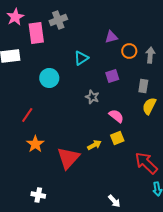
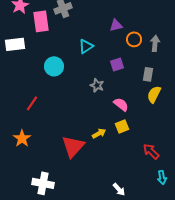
orange star: (35, 144) -> (22, 138), moved
red arrow: (146, 163) -> (151, 151), size x0.7
white cross: (38, 195) -> (43, 183), size x1.5

